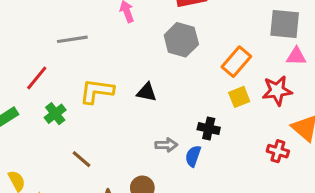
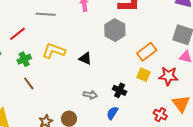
yellow square: (239, 97) -> (143, 75), turned 32
blue semicircle: (193, 156) -> (112, 113), moved
brown line: (81, 159) -> (29, 83), moved

